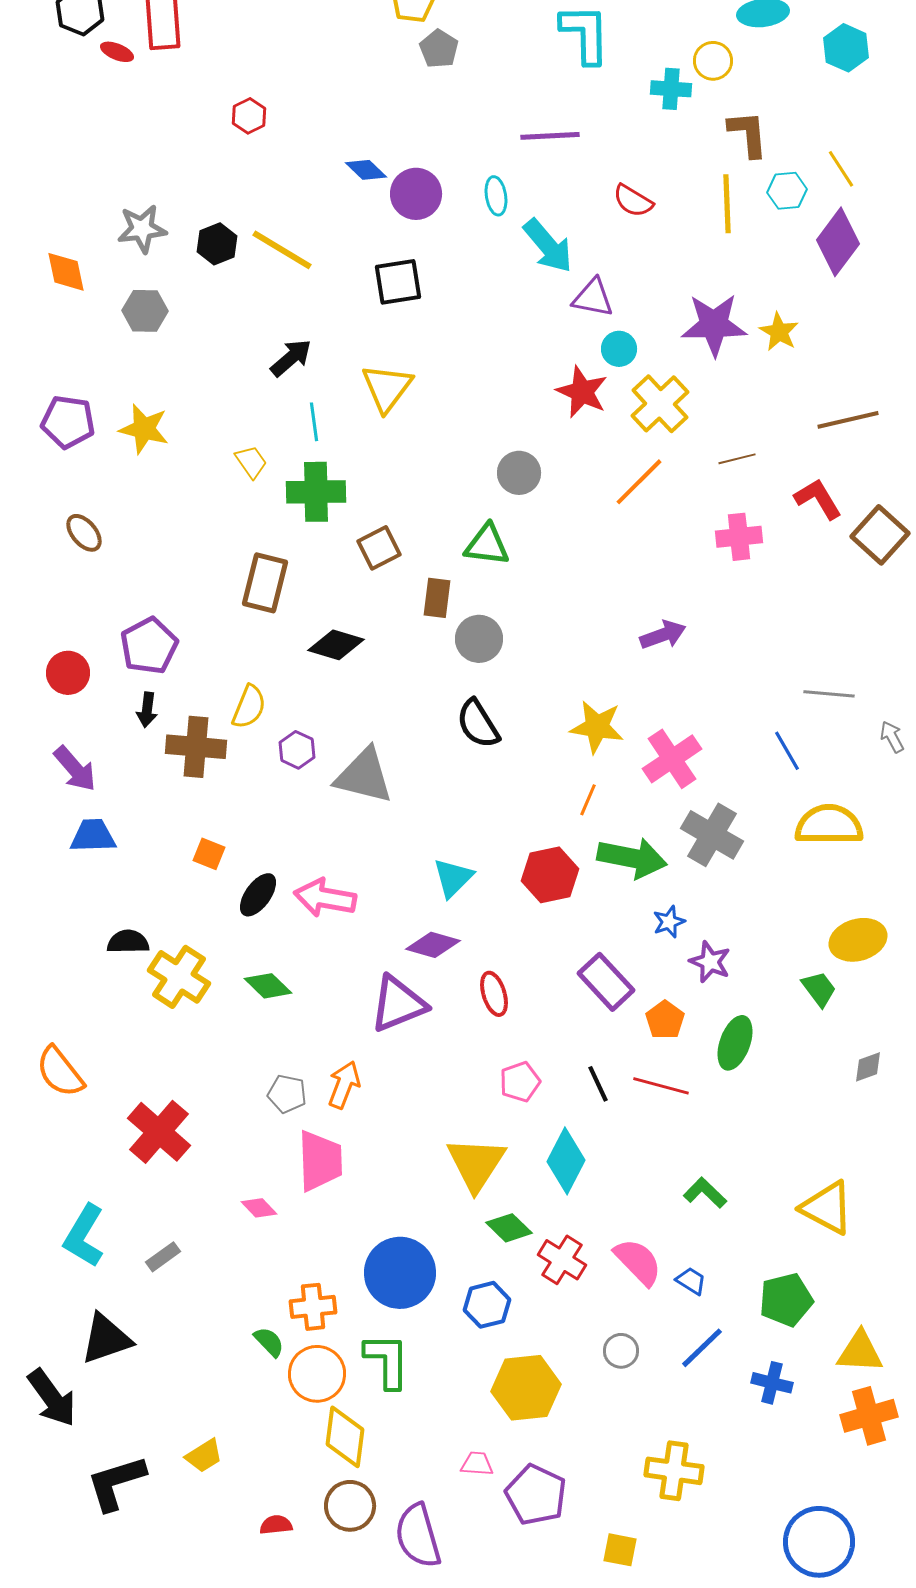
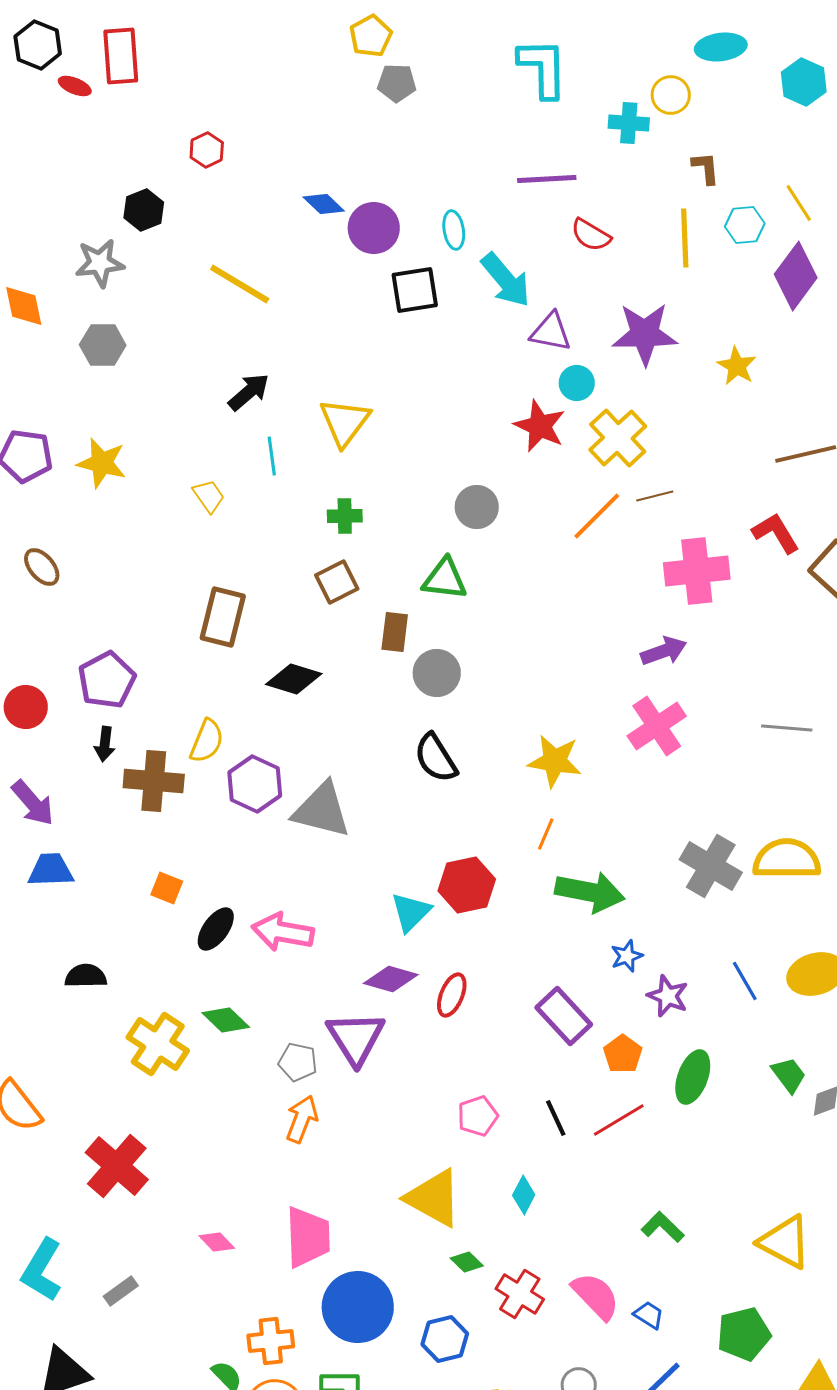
gray pentagon: (439, 49) -> (397, 83), turned -30
brown L-shape: (748, 134) -> (706, 168), size x0.7
purple line: (550, 136) -> (547, 179), moved
black hexagon: (217, 244) -> (144, 210), moved
black square: (398, 282) -> (415, 290), moved
purple star: (714, 325) -> (645, 334), moved
brown line: (737, 459) -> (655, 496), moved
green cross: (316, 492) -> (345, 516), moved, size x0.6
pink cross: (739, 537) -> (697, 571), size x1.4
purple arrow: (663, 635) -> (664, 651), moved
purple hexagon: (297, 750) -> (255, 784), size x1.5
blue line: (787, 751) -> (745, 981), moved
pink cross: (672, 759) -> (657, 726), moved
gray cross: (712, 835) -> (711, 866), moved
red hexagon: (550, 875) -> (467, 885), moved
yellow cross: (179, 977) -> (158, 1044), moved
green trapezoid: (819, 989) -> (789, 1075), moved
red ellipse: (494, 994) -> (452, 995), moved, turned 39
purple triangle: (398, 1004) -> (356, 1038), turned -40
red line: (661, 1086) -> (619, 1120), turned -46
gray pentagon: (287, 1094) -> (298, 1062), moved
pink trapezoid: (320, 1161) -> (308, 1237), moved
cyan diamond: (566, 1161) -> (524, 1195), size x0.6
yellow triangle: (476, 1164) -> (434, 1198), turned -34
green diamond: (509, 1228) -> (467, 1262), size x0.7

